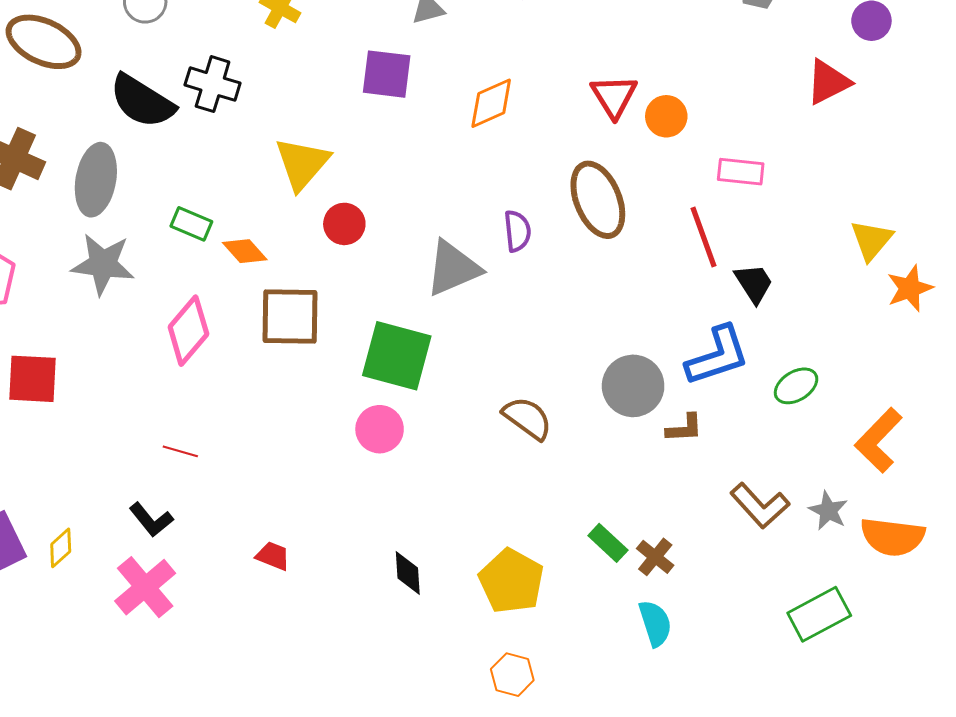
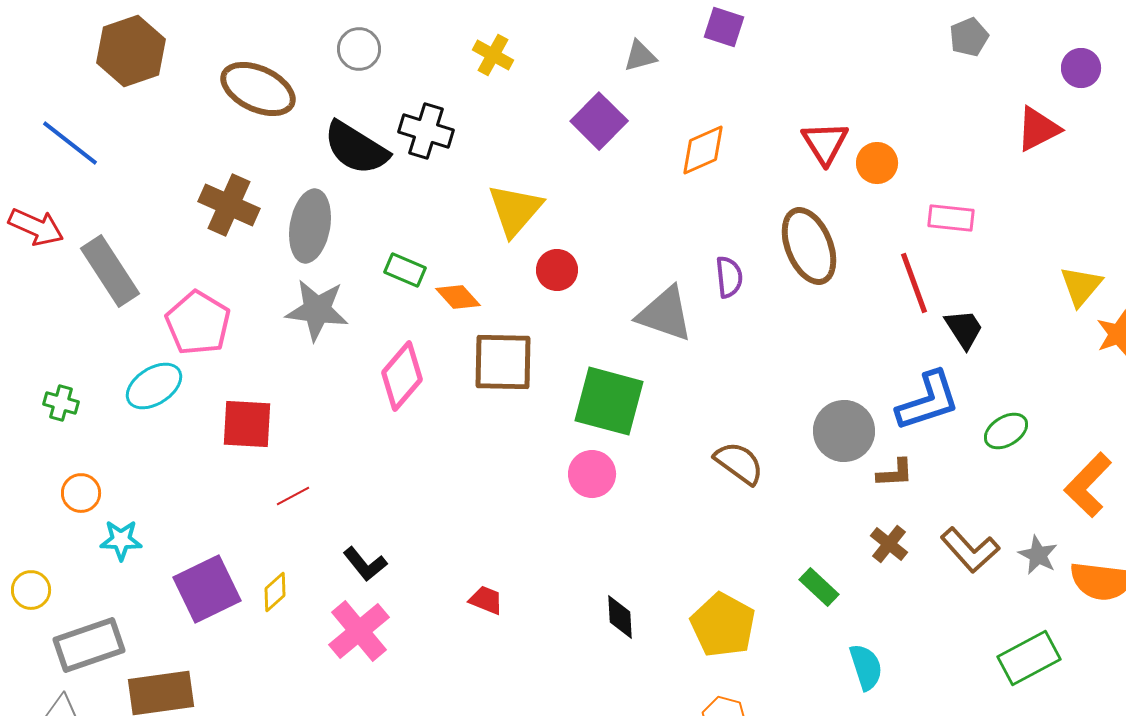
purple square: (387, 74) -> (599, 121), turned 38
gray triangle: (453, 268) -> (665, 314), turned 42
red line: (180, 451) -> (293, 496), moved, turned -44
brown cross: (655, 557) -> (889, 544), moved

